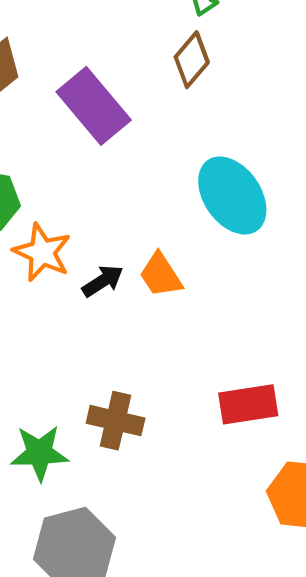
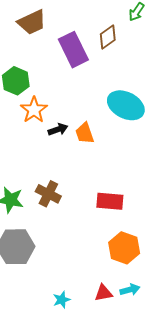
brown diamond: (192, 60) -> (108, 37), moved
cyan ellipse: (232, 195) -> (126, 105), turned -42

